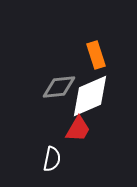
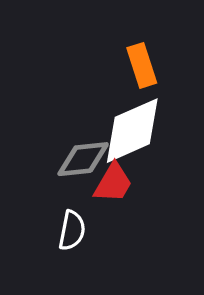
gray diamond: (59, 87) -> (83, 159), moved

